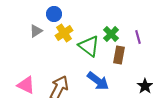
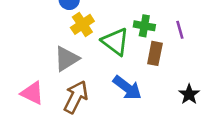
gray triangle: (36, 31) -> (67, 59), moved, size x1.5
green cross: (111, 34) -> (144, 26), turned -35

